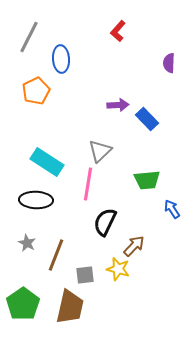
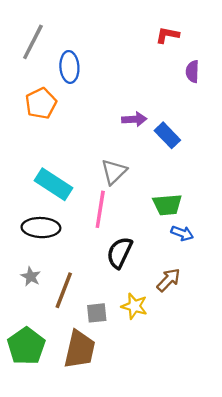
red L-shape: (118, 31) -> (167, 35), moved, turned 60
blue arrow: (172, 209) -> (182, 233), moved, turned 144
brown arrow: (134, 246) -> (169, 280), moved

